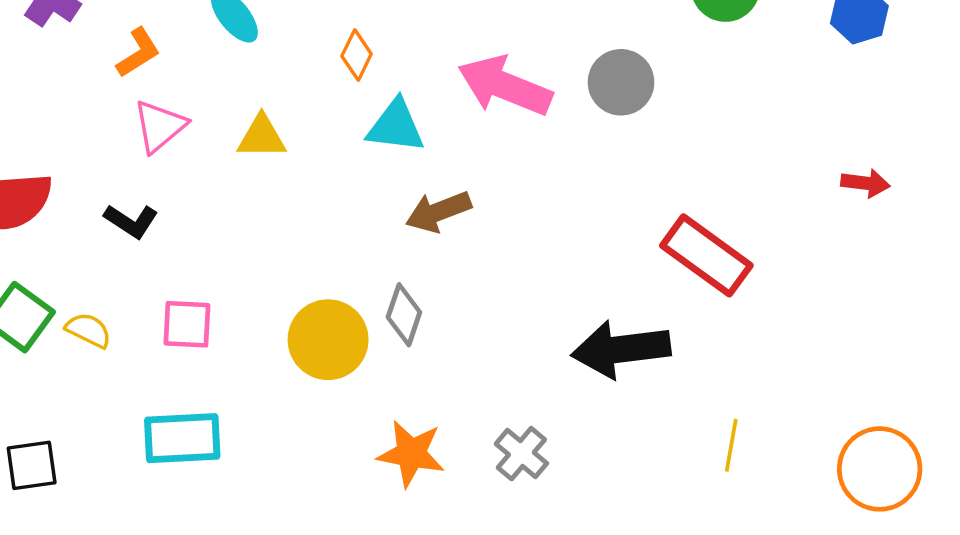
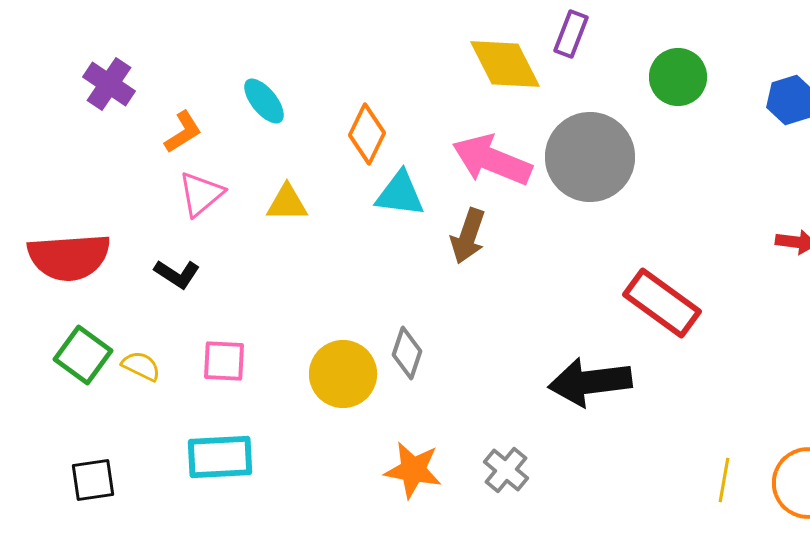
orange diamond: (357, 55) -> (367, 134), size x1.4
gray circle: (621, 82) -> (590, 157), size x1.6
brown arrow: (438, 212) -> (468, 236), moved, turned -50
yellow line: (731, 445) -> (724, 480), moved

